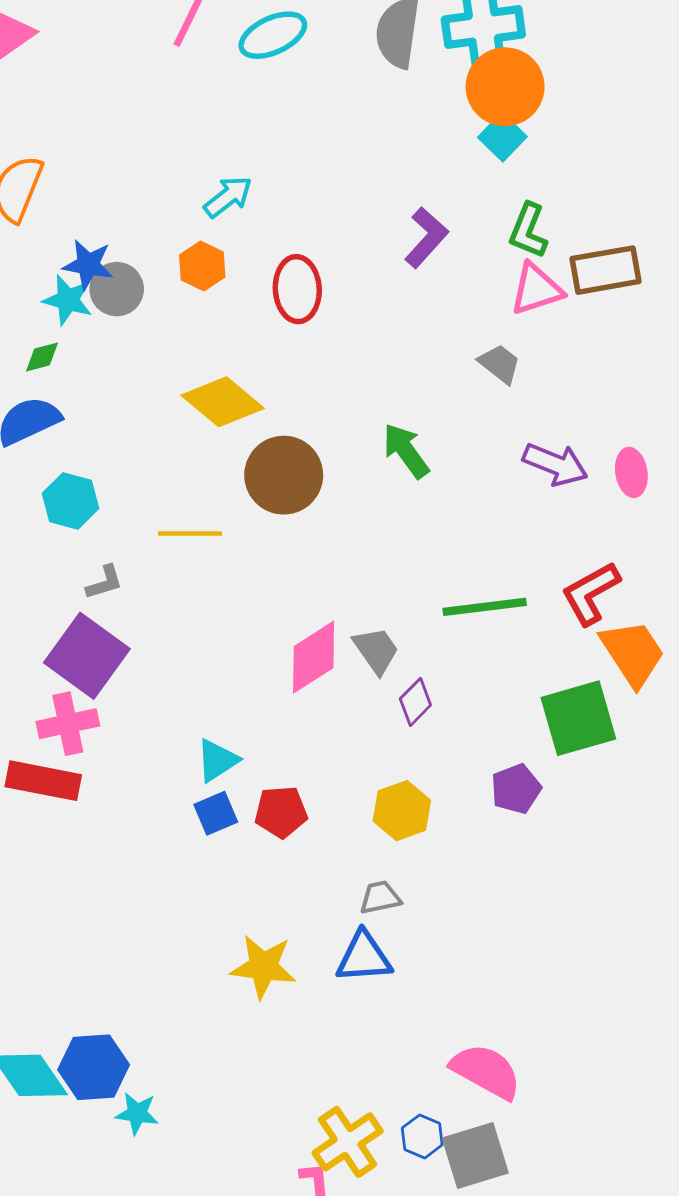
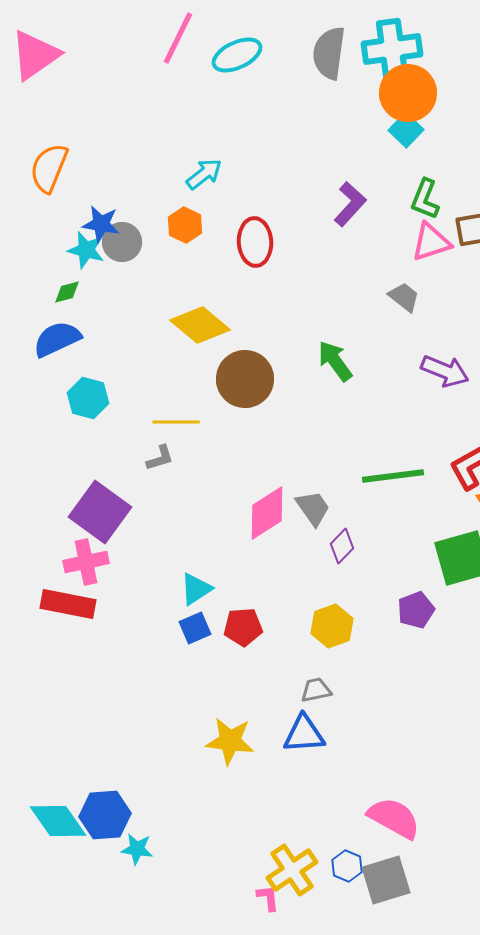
gray L-shape: (104, 582) -> (160, 458), moved

